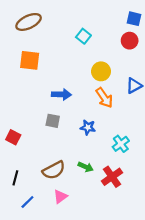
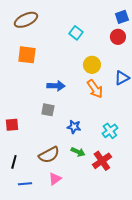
blue square: (134, 19) -> (122, 17), turned -32
blue star: (88, 127) -> (74, 127), moved
red square: (13, 137) -> (12, 125), turned -32
blue line: (27, 202) -> (25, 184), turned 40

